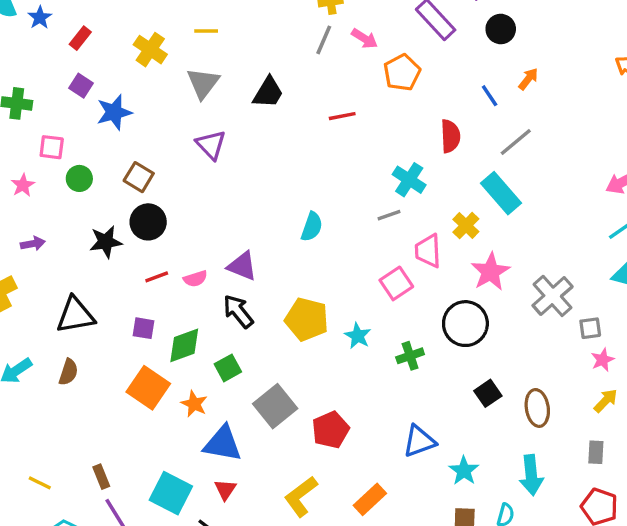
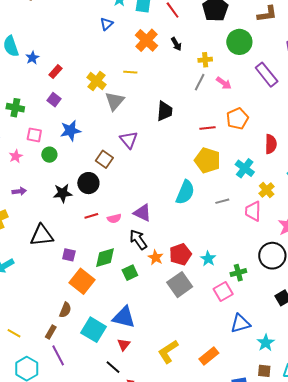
orange pentagon: (402, 72) -> (237, 119), moved
gray triangle: (203, 83) -> (115, 101), moved
black trapezoid: (268, 92) -> (165, 111), turned -30
blue star: (114, 112) -> (70, 131), moved
brown square: (139, 177) -> (104, 159), moved
gray line: (389, 215) -> (222, 201), moved
yellow cross: (466, 225) -> (267, 190), moved
cyan semicircle: (312, 227) -> (185, 192), size x1.4
pink square: (396, 283) -> (223, 291), moved
yellow pentagon: (307, 319) -> (207, 160), moved
purple square: (144, 328) -> (69, 255), moved
brown semicircle: (68, 372) -> (65, 310), moved
orange star: (194, 404) -> (156, 257), moved
gray square: (275, 406) -> (180, 285), moved
red pentagon: (331, 430) -> (180, 254), moved
brown rectangle: (101, 477) -> (51, 332), turned 48
cyan square: (171, 493) -> (94, 330), moved

